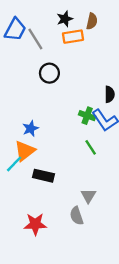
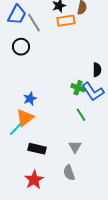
black circle: (49, 73) -> (21, 47), moved
black rectangle: (44, 176) -> (37, 149), moved
gray triangle: (88, 196) -> (75, 147), moved
red star: (35, 224) -> (34, 180), turned -30

